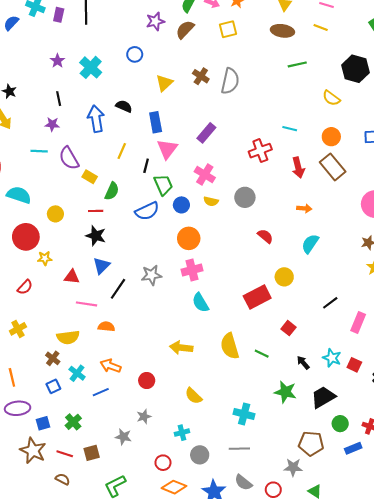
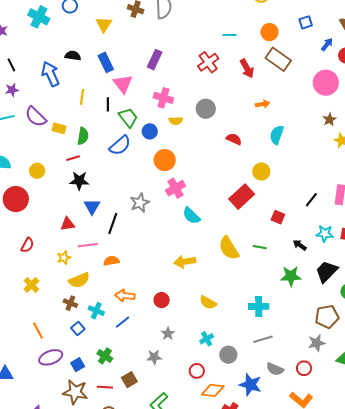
cyan cross: (91, 67) -> (39, 17), moved
yellow star: (45, 258) -> (64, 258), moved
black line: (330, 303) -> (311, 200), moved

